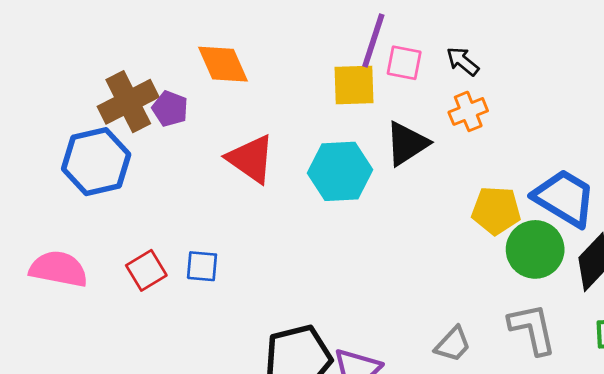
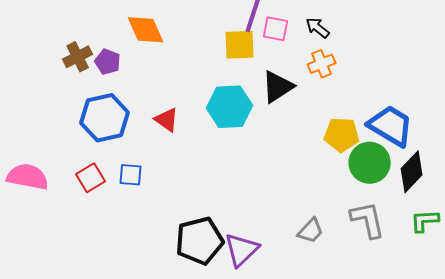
brown cross: (128, 102) -> (78, 57), size x0.7
red triangle: (251, 159) -> (167, 120), moved, size x0.7
blue hexagon: (96, 162) -> (105, 118), moved

